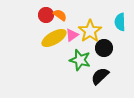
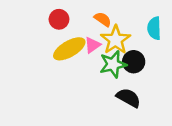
orange semicircle: (60, 15) -> (103, 19), moved
green star: (80, 60) -> (113, 64), moved, turned -30
black semicircle: (100, 76) -> (128, 98), turned 72

